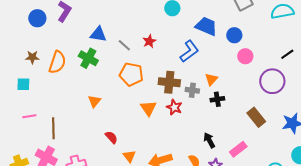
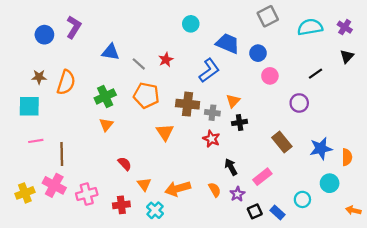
green cross: (88, 58) -> (105, 96), moved, turned 36
purple circle: (272, 81) -> (299, 103), size x0.7
cyan square: (23, 84) -> (29, 106), size x1.5
red star: (174, 107) -> (211, 139), moved

